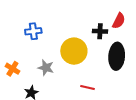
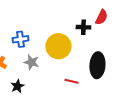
blue cross: (33, 31) -> (20, 39), moved
black ellipse: (117, 56) -> (97, 65), moved

